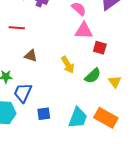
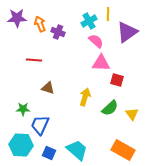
yellow arrow: (68, 65) -> (85, 97), turned -132
blue square: (44, 114) -> (49, 153), moved, turned 32
cyan trapezoid: (78, 118) -> (77, 150), moved, turned -70

